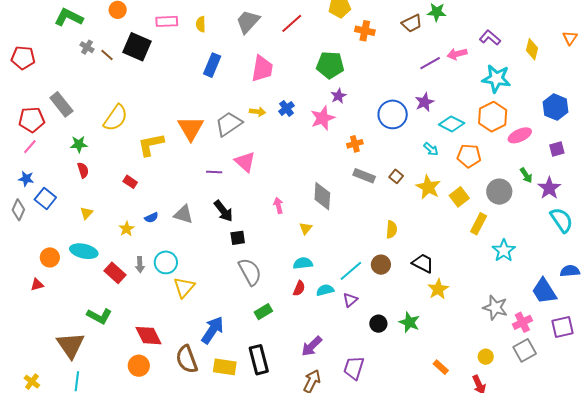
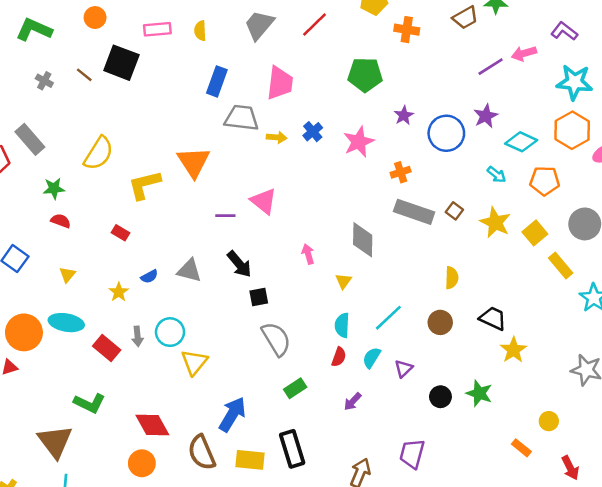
gray cross: (87, 47) -> (44, 81), moved
purple star: (338, 96) -> (404, 115), moved
gray trapezoid: (229, 124) -> (242, 118), moved, turned 44
red semicircle: (83, 170) -> (61, 221), turned -49
gray rectangle: (364, 176) -> (414, 212), size x1.4
yellow rectangle: (479, 224) -> (561, 266), turned -65
orange circle: (50, 257) -> (24, 332), size x1.5
cyan semicircle: (303, 263) -> (342, 325), turned -78
cyan line: (351, 271) -> (388, 318), moved
cyan semicircle: (325, 290) -> (372, 358), turned -42
purple arrow: (312, 346) -> (353, 401), moved, size x0.7
yellow circle: (486, 357) -> (549, 421), moved

